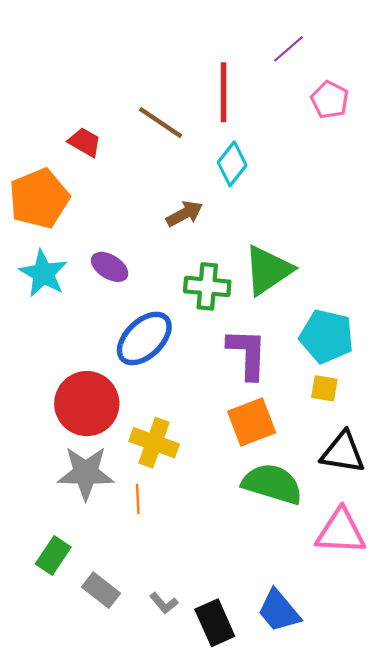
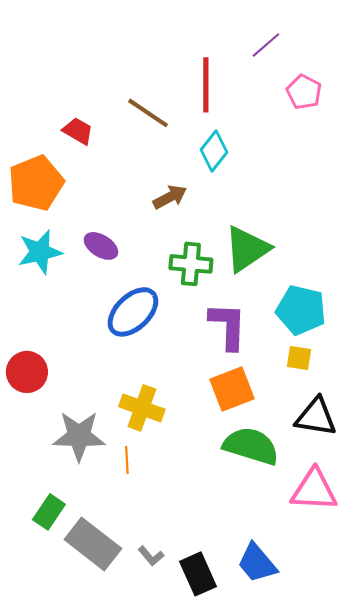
cyan star: (43, 273) -> (40, 252), turned 30
red circle: (87, 404) -> (27, 372), moved, size x0.7
gray rectangle: (101, 590) -> (93, 544), size x1.6

